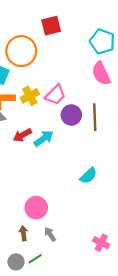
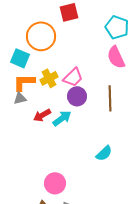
purple circle: (71, 115) -> (77, 96), moved

